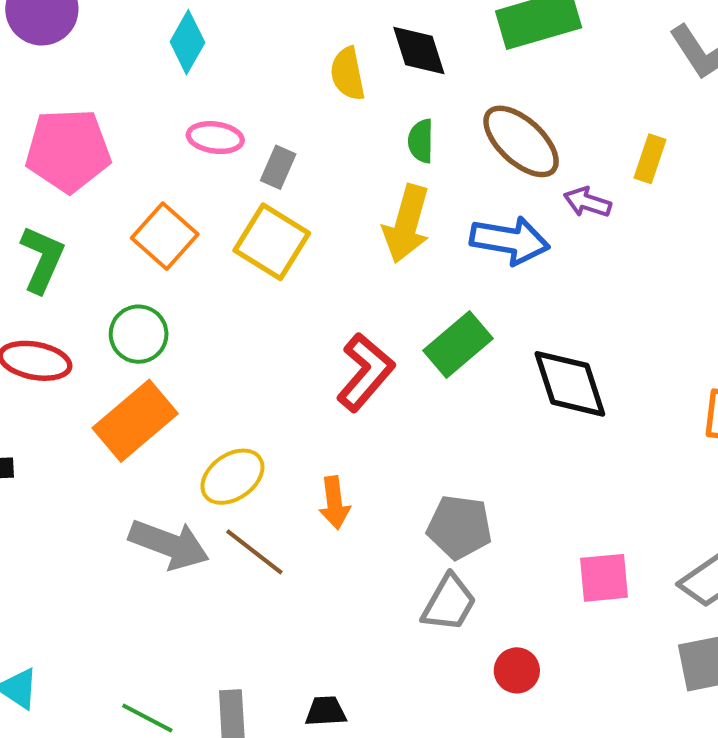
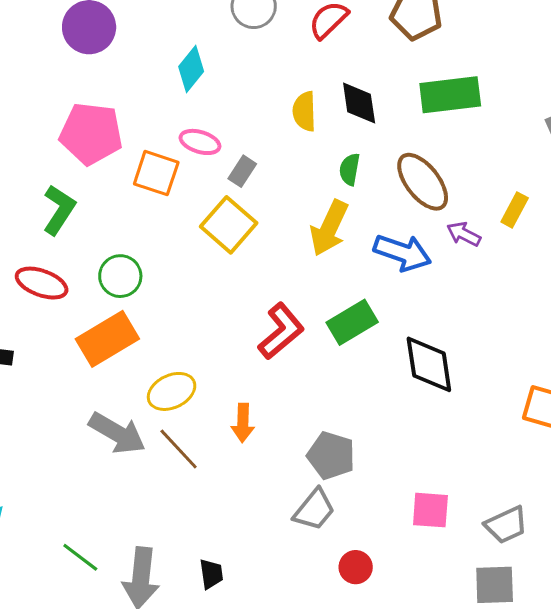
orange square: (165, 236) -> (156, 173), moved, turned -33
black trapezoid: (326, 711) -> (211, 574), turned 76

